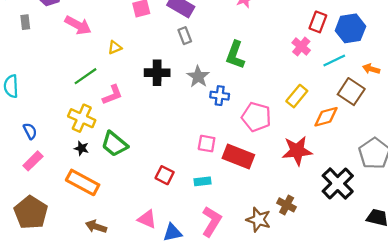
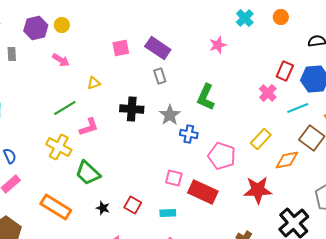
pink arrow: (78, 25) -> (61, 60), size x0.7
black star: (81, 148) -> (103, 208), moved

